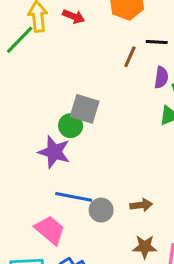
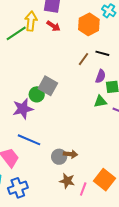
purple star: (54, 152) -> (23, 109), turned 30
gray circle: (101, 210) -> (59, 157), moved

